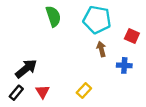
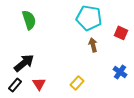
green semicircle: (53, 16) -> (29, 20), moved
blue cross: (124, 65) -> (120, 72), moved, turned 32

